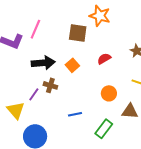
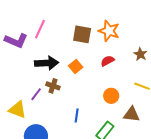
orange star: (100, 16) -> (109, 31), moved
yellow triangle: (16, 110) -> (17, 110), turned -30
blue line: (75, 114) -> (77, 115), turned -72

